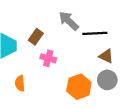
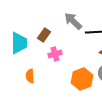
pink cross: (48, 58) -> (55, 54), turned -32

